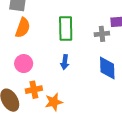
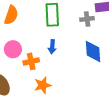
orange cross: (34, 90) -> (31, 61), moved

